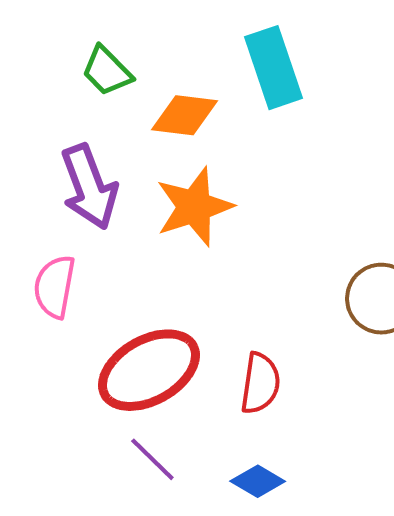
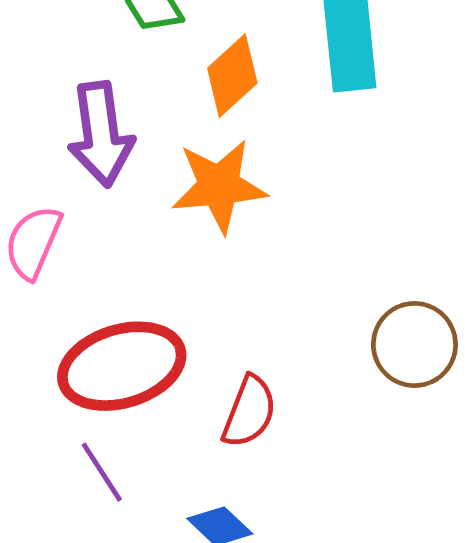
orange diamond: (185, 115) -> (232, 76), turned -62

